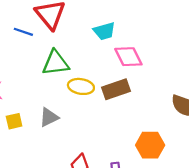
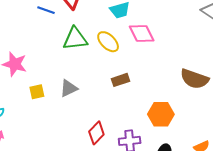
yellow ellipse: (81, 86) -> (108, 42), moved, turned 35
brown rectangle: (116, 89) -> (121, 80), moved, size x0.7

